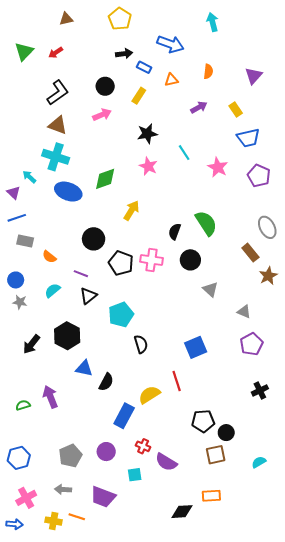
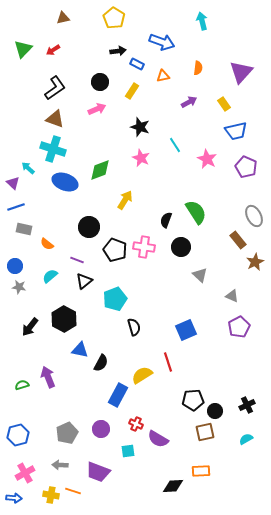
purple triangle: (254, 76) -> (241, 72), size x1.4
black star: (147, 134) -> (140, 127), turned 30
black cross: (260, 390) -> (247, 405), moved

